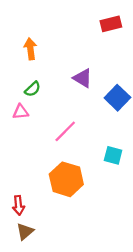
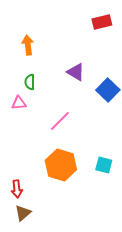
green semicircle: (33, 89) -> (30, 82), turned 133
cyan square: (113, 155) -> (104, 165), moved

